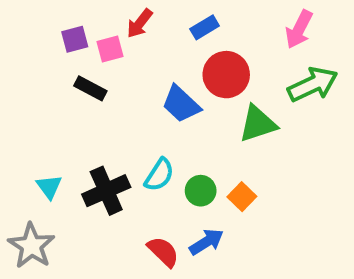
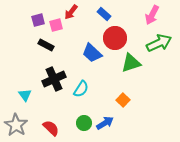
blue rectangle: (205, 27) -> (104, 14), turned 72
black cross: (106, 191) -> (54, 79), moved
green circle: (201, 191) -> (84, 123), moved
red semicircle: (163, 252) -> (51, 128), moved

